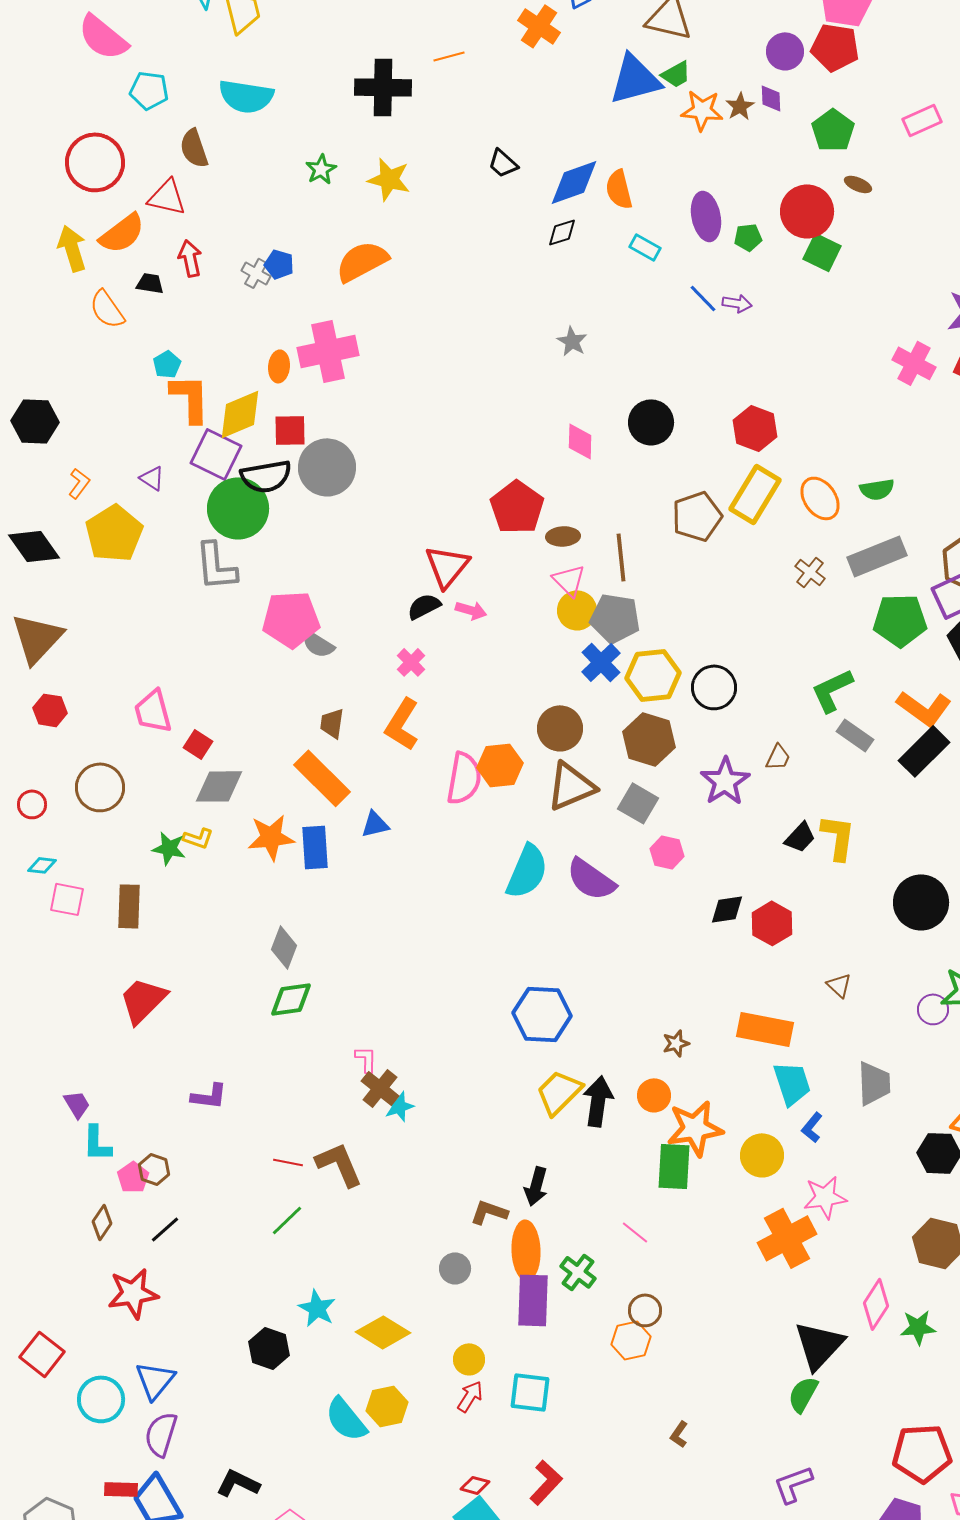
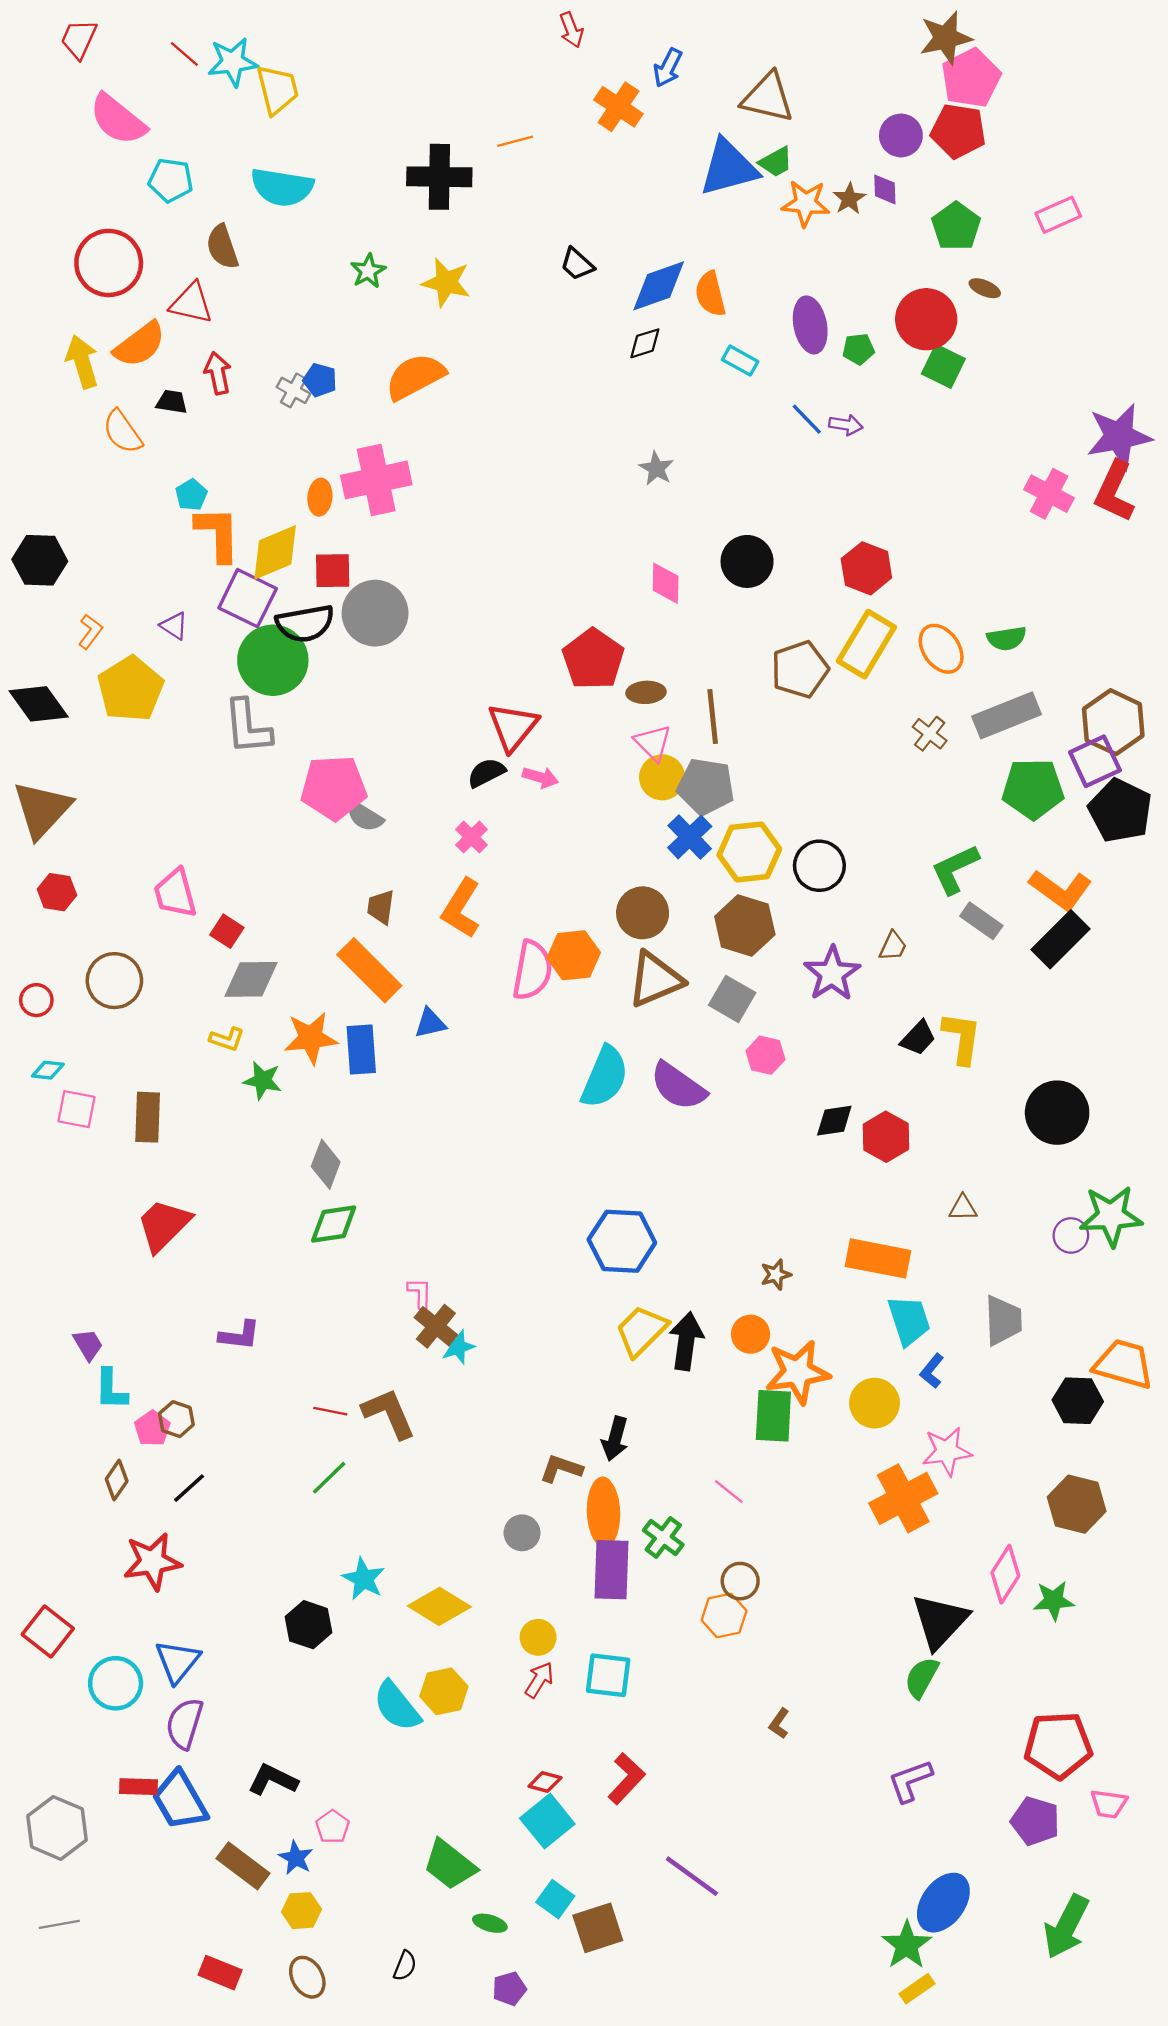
green star: (169, 848) -> (263, 1080), moved
brown triangle: (839, 985) -> (963, 1208), turned -44

